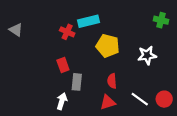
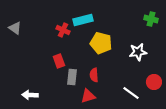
red semicircle: (112, 81) -> (94, 75), moved
red circle: (164, 99) -> (154, 82), moved
white arrow: (62, 101) -> (30, 95), moved, turned -105
red triangle: (108, 102) -> (88, 96), moved

